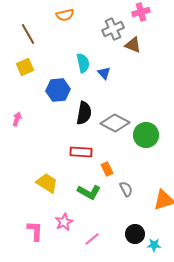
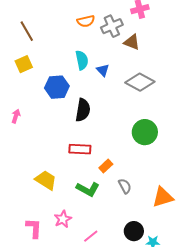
orange semicircle: (65, 15) -> (86, 21), moved
gray diamond: (115, 123) -> (140, 82), moved
orange rectangle: (107, 169) -> (106, 166), turned 72

